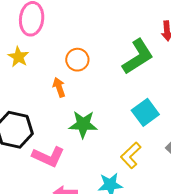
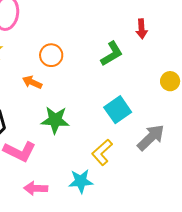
green L-shape: (138, 57) -> (112, 54), size x0.7
orange arrow: (59, 87) -> (32, 82), turned -48

